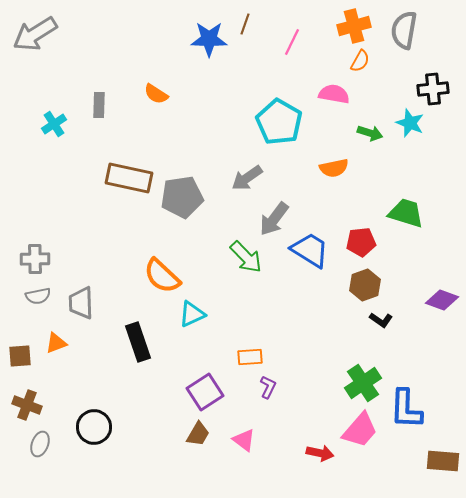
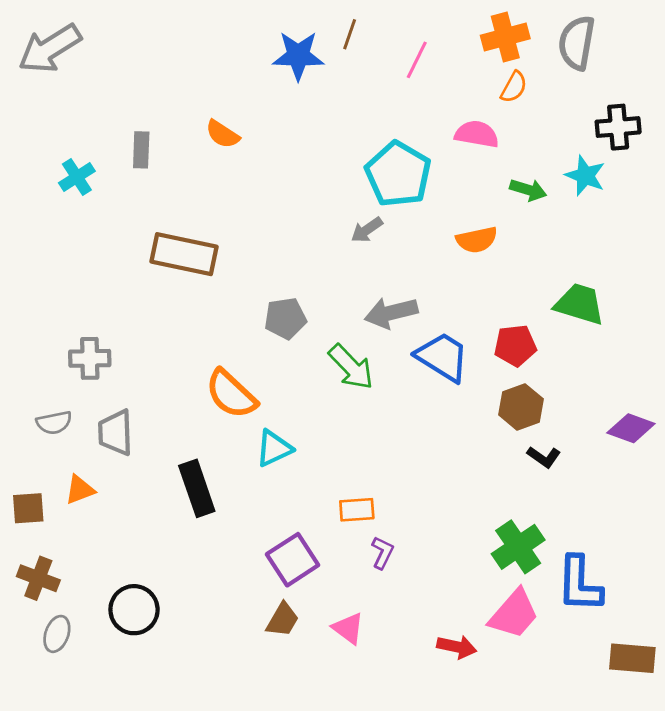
gray arrow: (247, 178) -> (367, 230), moved, size x0.7
gray pentagon: (182, 197) -> (285, 318), moved, size x0.7
gray arrow: (274, 219) -> (391, 313), turned 39
gray cross: (35, 259) -> (90, 358), moved

